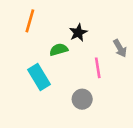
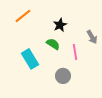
orange line: (30, 21) -> (23, 16), turned 36
green semicircle: (59, 50) -> (53, 44), moved, turned 48

